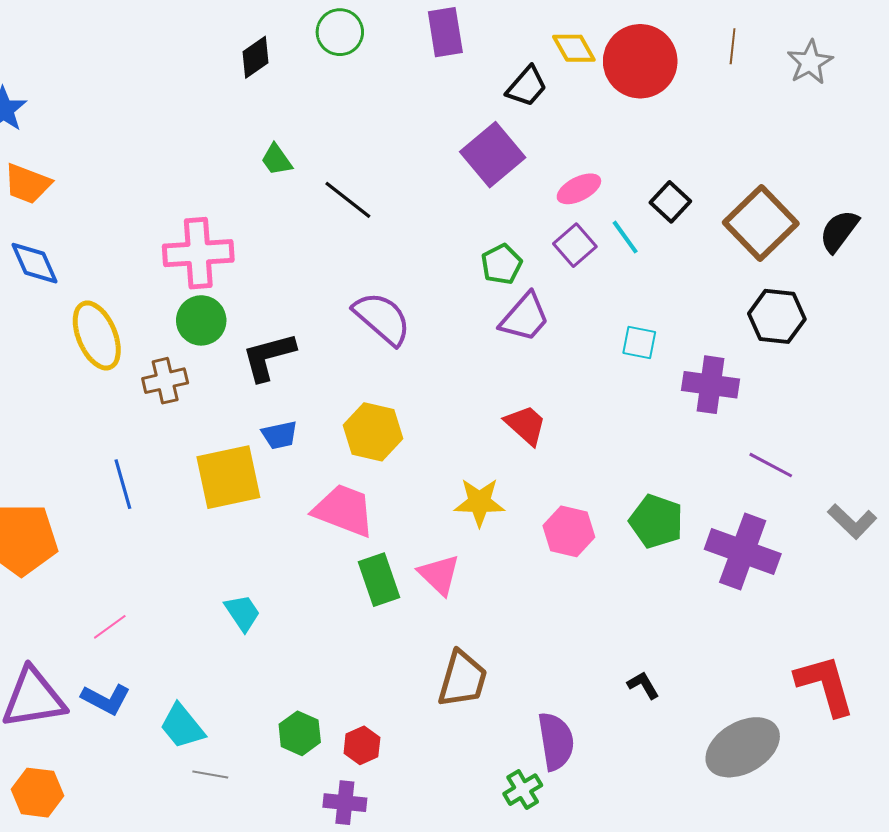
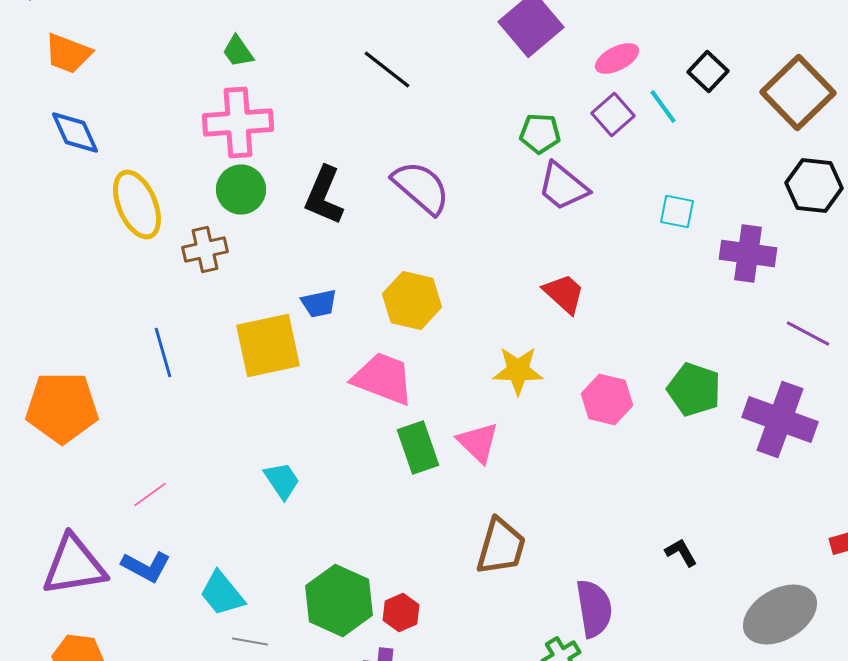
green trapezoid: (277, 160) -> (238, 52), moved
green pentagon: (502, 264) -> (540, 134), turned 30
purple trapezoid: (525, 317) -> (563, 186), turned 88
black L-shape: (269, 357) -> (324, 196), moved, turned -52
green hexagon: (300, 733) -> (339, 600), size x1.6

